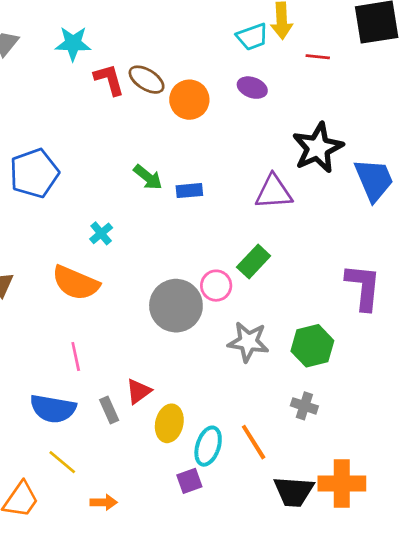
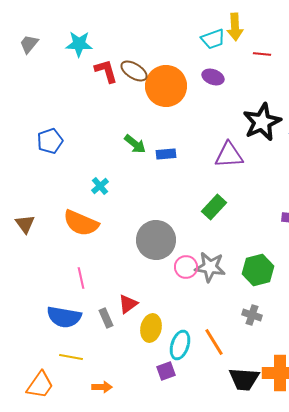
orange circle: (189, 100) -> (166, 86), size x1.4
blue pentagon: (34, 173) -> (50, 141), size x0.7
pink circle: (216, 286) -> (186, 267), moved
yellow line: (62, 462) -> (71, 357), turned -30

